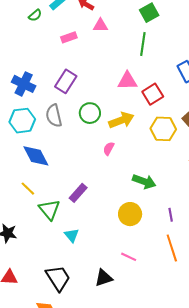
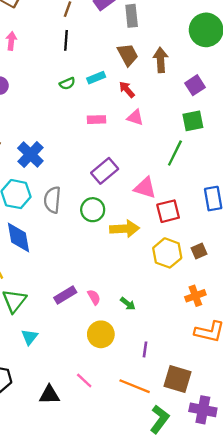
purple rectangle: (66, 81) -> (105, 171), moved
pink semicircle: (109, 149) -> (94, 297), moved, turned 104
green arrow: (144, 181) -> (128, 304), size x0.6
purple rectangle: (78, 193) -> (65, 295), moved
orange line: (172, 248) -> (135, 386), turned -68

